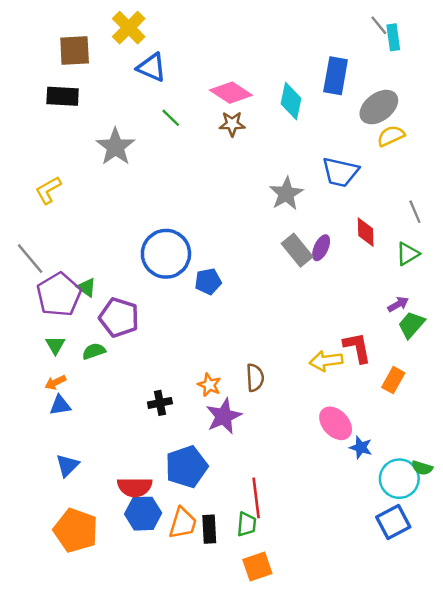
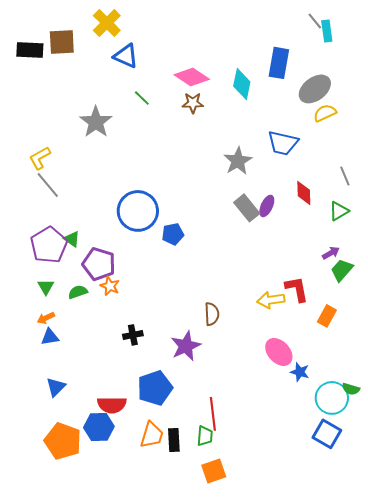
black rectangle: (63, 96) -> (30, 50), moved
gray line: (30, 259) -> (48, 185), moved
orange star: (209, 385) -> (110, 286), moved
blue hexagon: (143, 514) -> (99, 427), moved
blue square: (393, 522) -> (327, 434), turned -32

